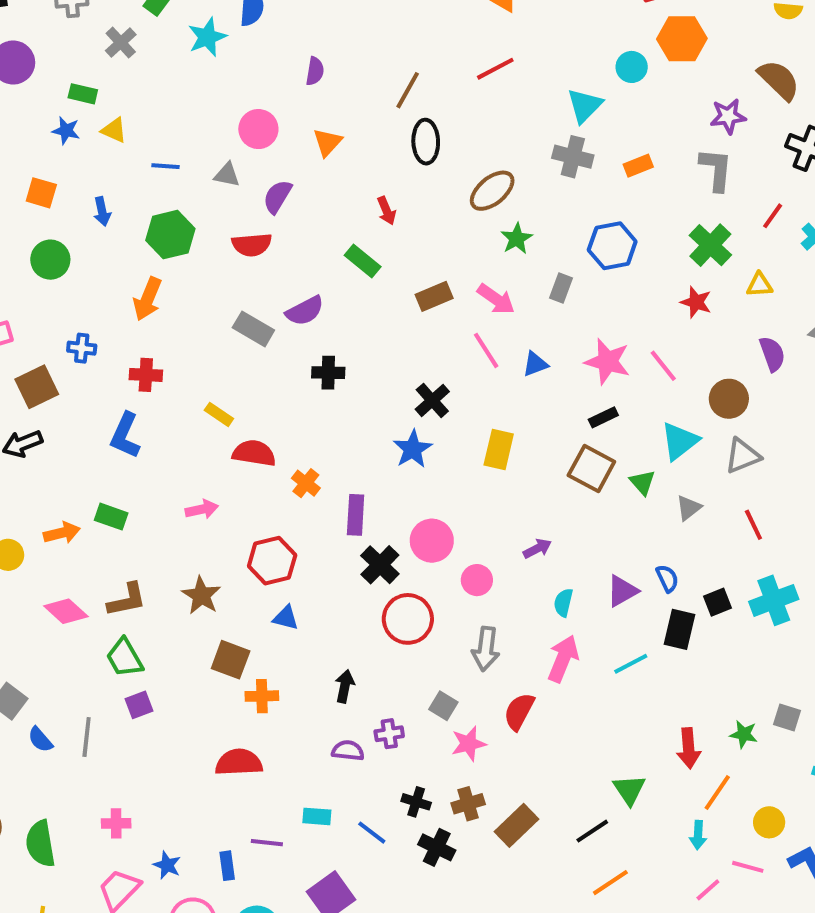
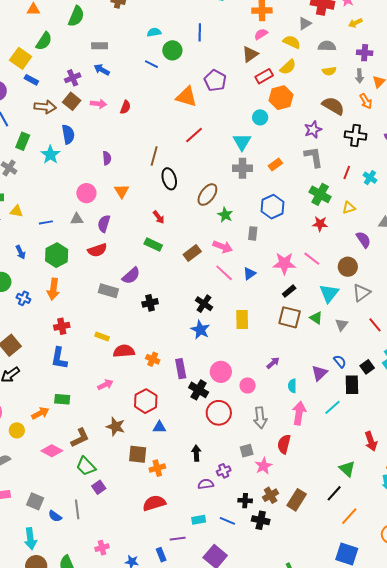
blue cross: (82, 348) -> (23, 298), moved, turned 32
gray square: (443, 706) -> (247, 451), turned -32

